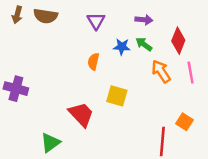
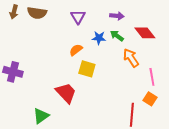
red diamond: (178, 41) -> (145, 33), turned -60
orange semicircle: (93, 61) -> (76, 50), turned 40
pink line: (191, 73) -> (152, 77), moved
yellow square: (117, 96) -> (87, 69), moved

